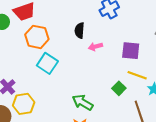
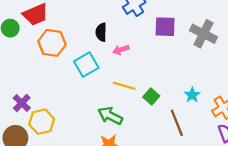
purple square: (131, 51) -> (165, 27), moved
cyan square: (47, 63) -> (86, 65), moved, turned 30
yellow line: (137, 75) -> (124, 86), moved

